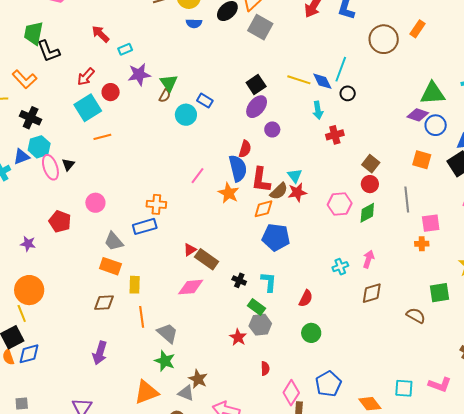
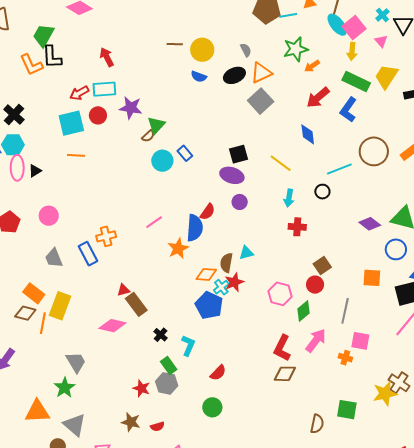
cyan rectangle: (125, 49) -> (104, 89), moved, size x1.6
cyan line: (341, 69) -> (339, 169), moved, turned 30
orange L-shape: (25, 79) -> (31, 65), moved
blue diamond: (322, 81) -> (308, 134), moved
purple ellipse: (257, 107) -> (232, 175), turned 50
purple diamond: (418, 115) -> (370, 224), moved
orange square: (422, 160) -> (372, 278), turned -30
cyan triangle: (295, 176) -> (246, 253), turned 35
red L-shape: (261, 180) -> (282, 348), moved
brown semicircle: (279, 191) -> (226, 263), turned 126
red star: (297, 192) -> (234, 282), moved, turned -30
orange cross: (156, 204) -> (106, 236), turned -36
green diamond: (367, 213) -> (303, 311), turned -30
blue rectangle: (145, 226) -> (88, 254), turned 60
pink arrow: (368, 259) -> (316, 340), moved, size x1.4
orange rectangle: (110, 266) -> (34, 293), moved
cyan cross: (340, 267) -> (221, 287), moved, turned -35
yellow rectangle: (135, 285) -> (60, 306), size x1.5
brown diamond: (372, 293) -> (285, 374), moved
brown semicircle: (416, 316) -> (317, 424), turned 54
orange line: (142, 317) -> (43, 323), moved
red star: (238, 337) -> (141, 388), turned -30
red semicircle: (265, 368) -> (157, 427), turned 56
brown star: (198, 379) -> (131, 422), moved, turned -30
gray triangle: (186, 393) -> (75, 425), size x1.4

